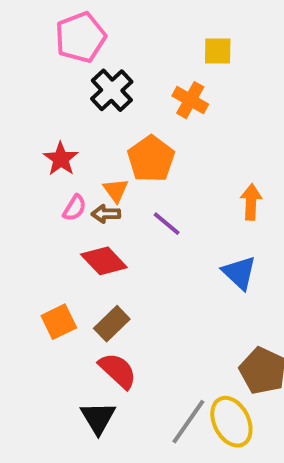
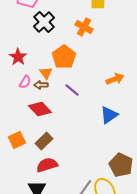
orange arrow: (251, 202) -> (115, 79), turned 66
blue triangle: (239, 273) -> (109, 115), turned 42
red semicircle: (118, 371) -> (47, 165), turned -60

